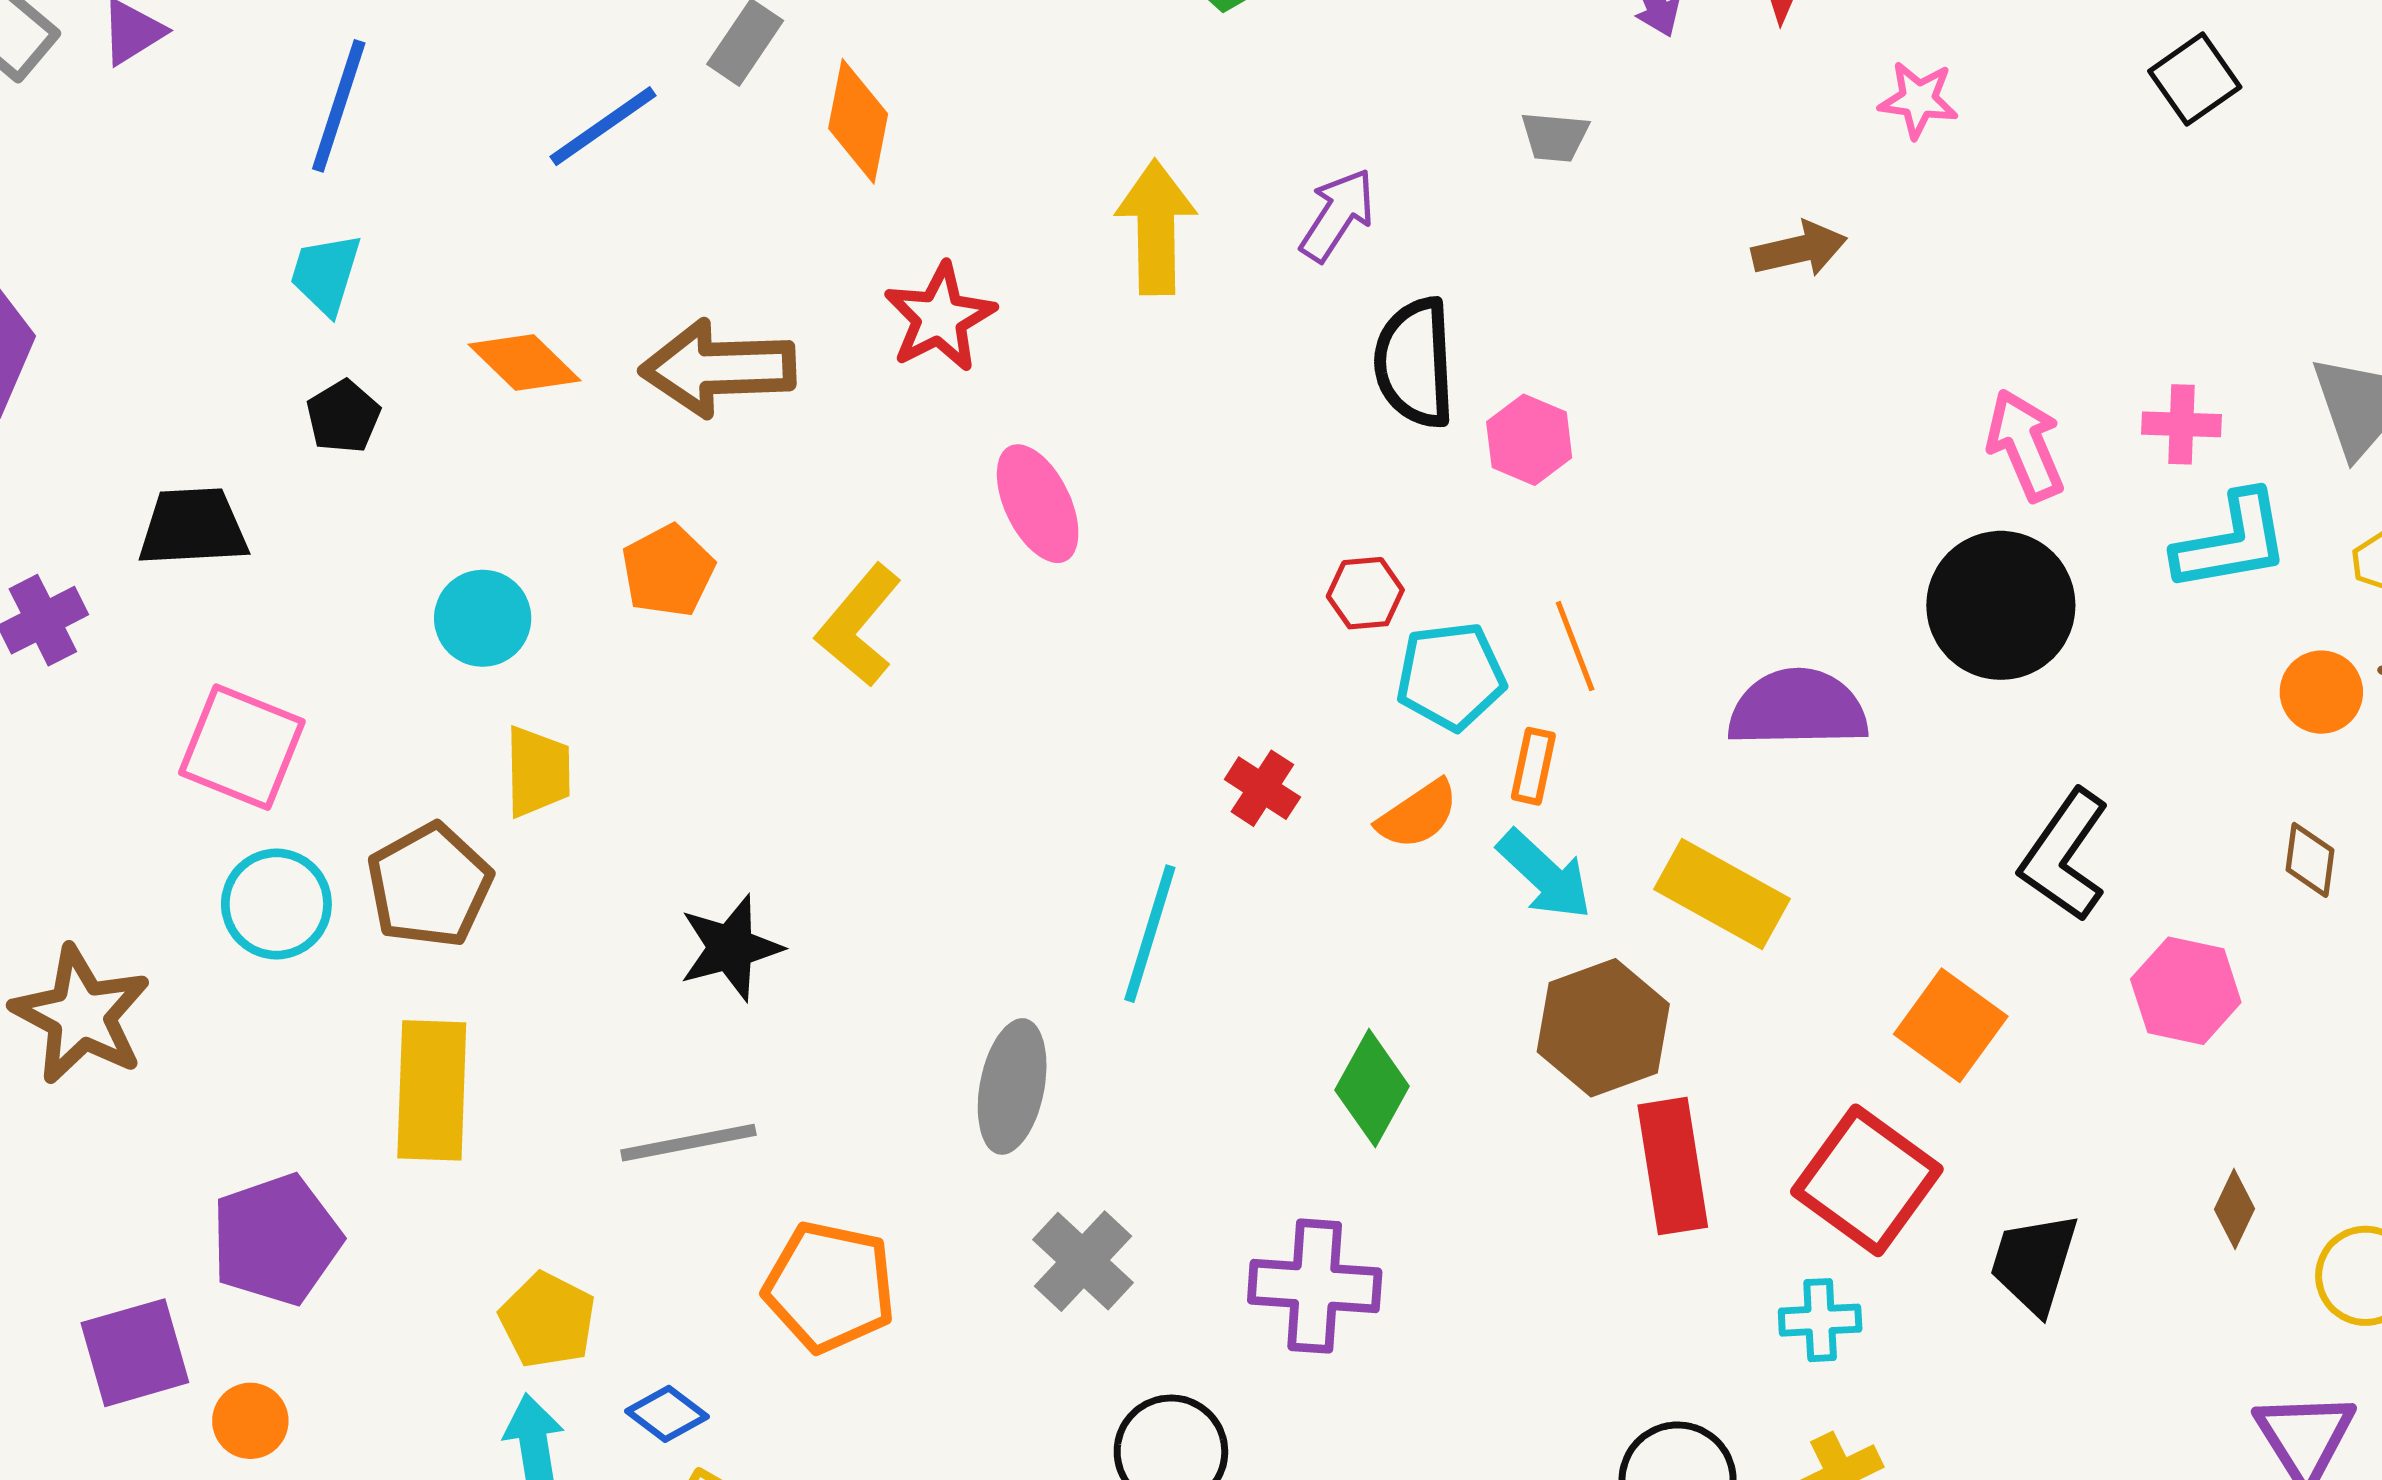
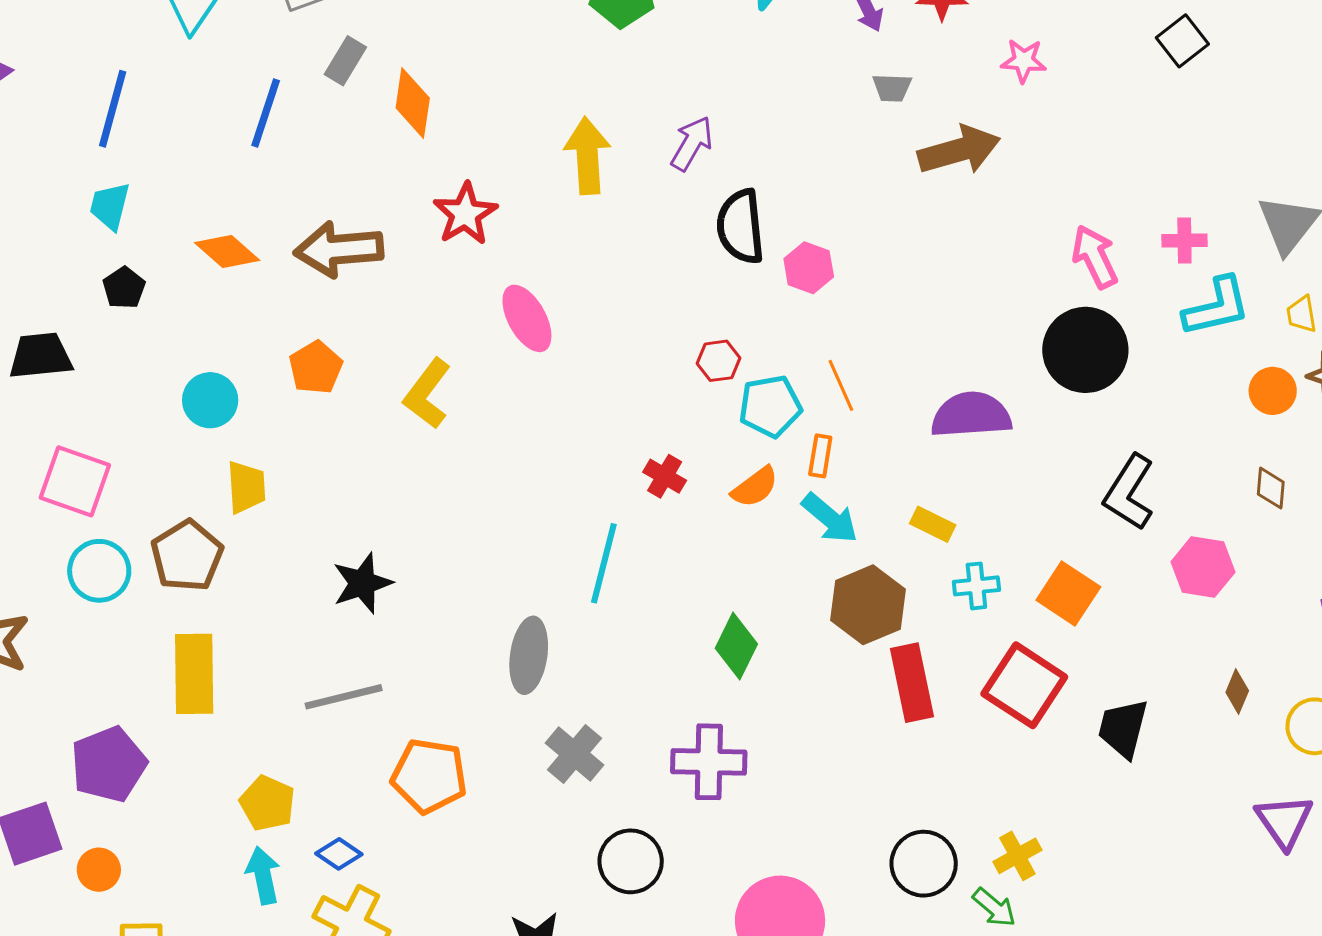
blue line: (603, 126) -> (266, 113), turned -34
gray trapezoid: (1555, 137) -> (892, 88), moved
brown arrow: (1799, 249) -> (959, 150), size x1.5
yellow rectangle: (1722, 894) -> (933, 524), size x0.6
cyan cross: (1820, 1320) -> (976, 586), moved

